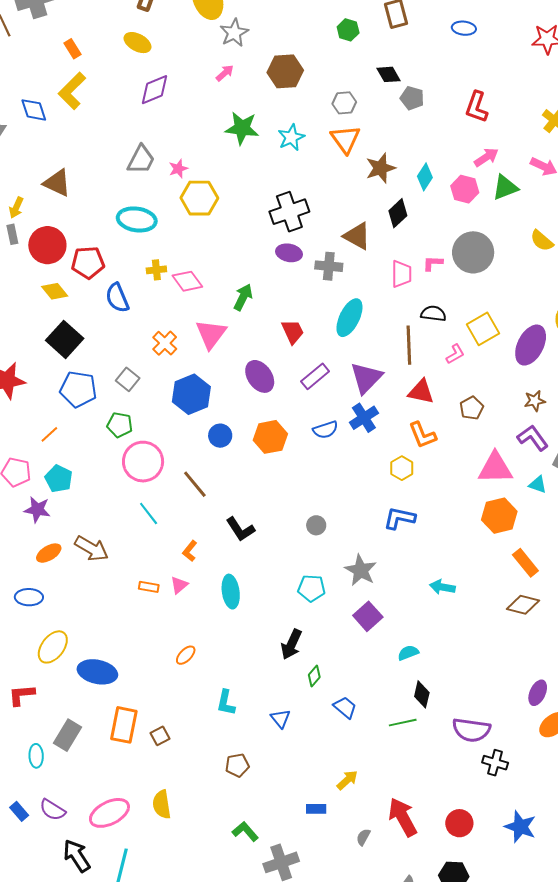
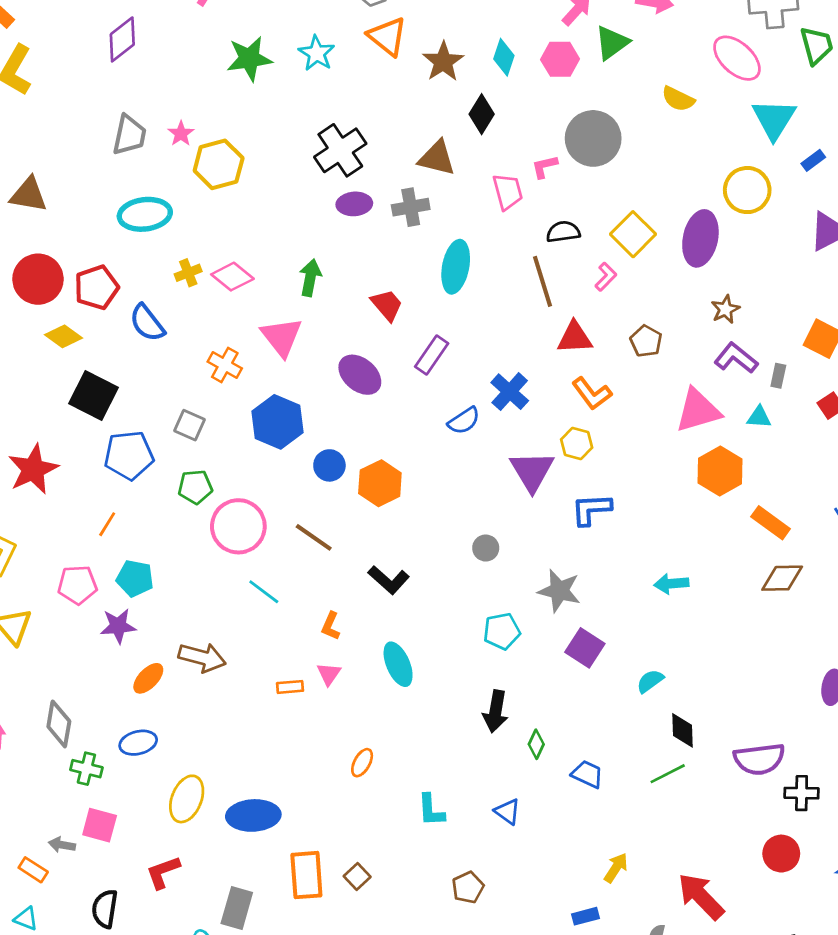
purple triangle: (366, 378) -> (532, 471), moved
orange hexagon: (270, 437) -> (380, 483), moved
red circle: (459, 823) -> (781, 854), moved

